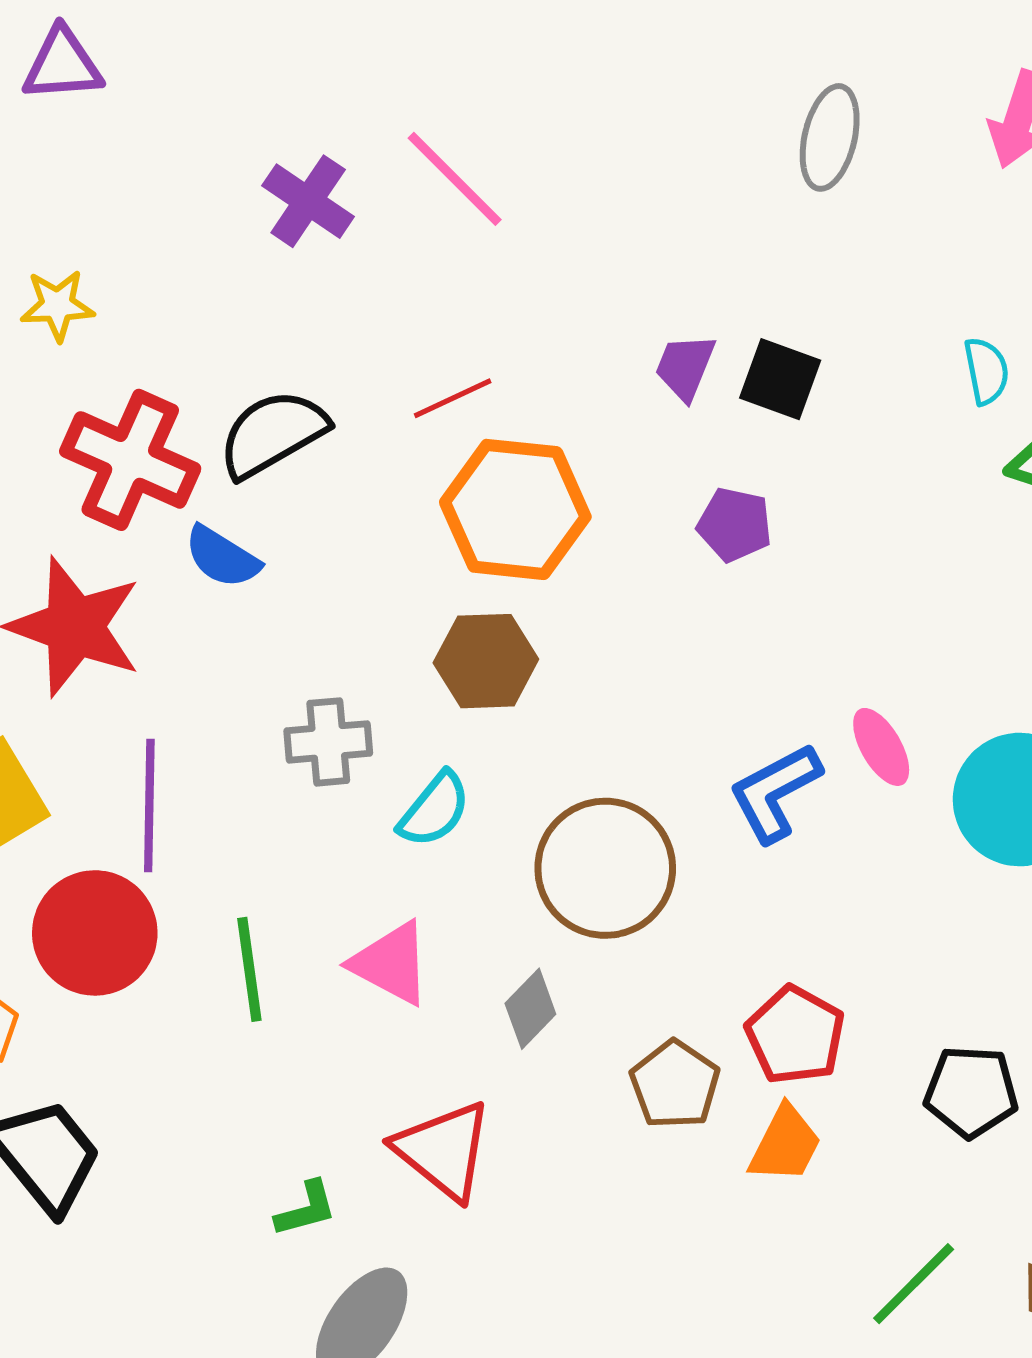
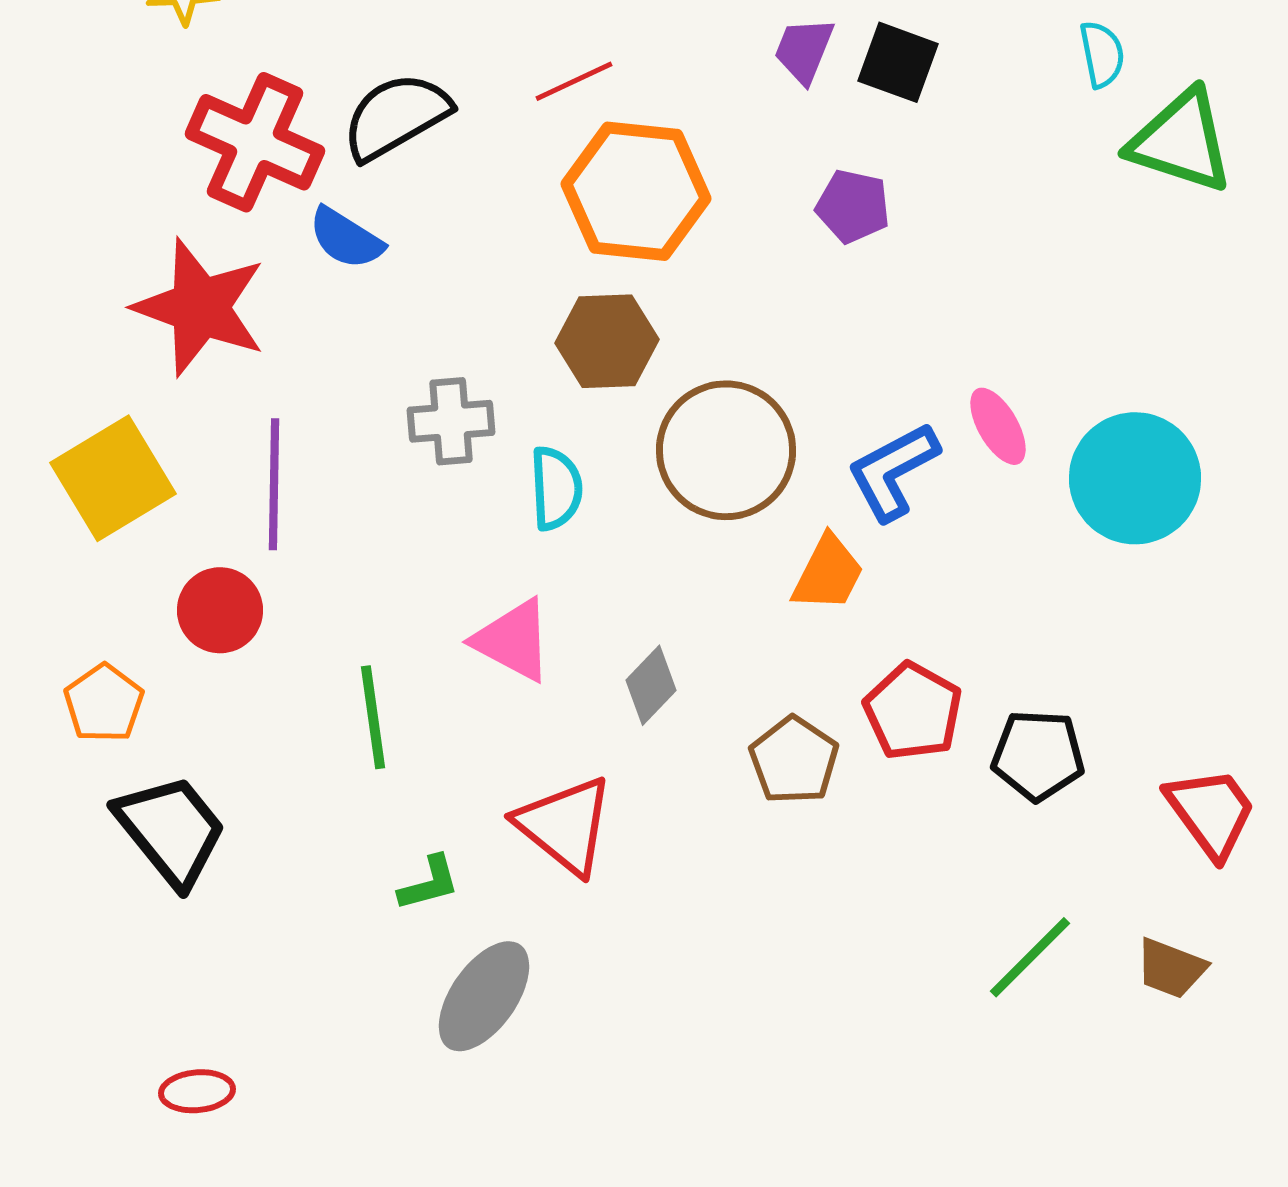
cyan semicircle: (434, 810) -> (556, 488), turned -42
brown circle: (605, 868) -> (726, 450), moved
red circle: (95, 933) -> (220, 610), size x0.7
green line: (249, 969) -> (373, 717), moved
black pentagon: (971, 1092) -> (1038, 755), moved
orange trapezoid: (785, 1144) -> (828, 573), moved

